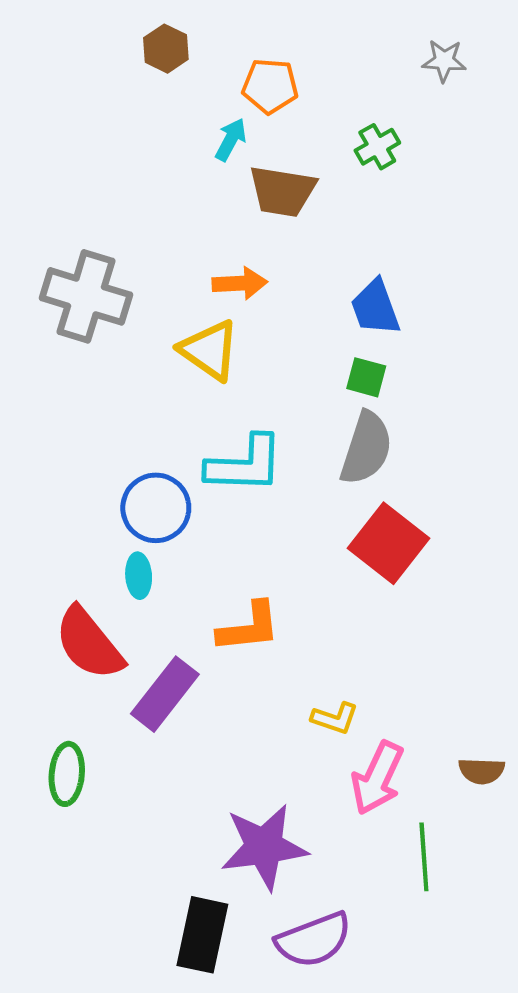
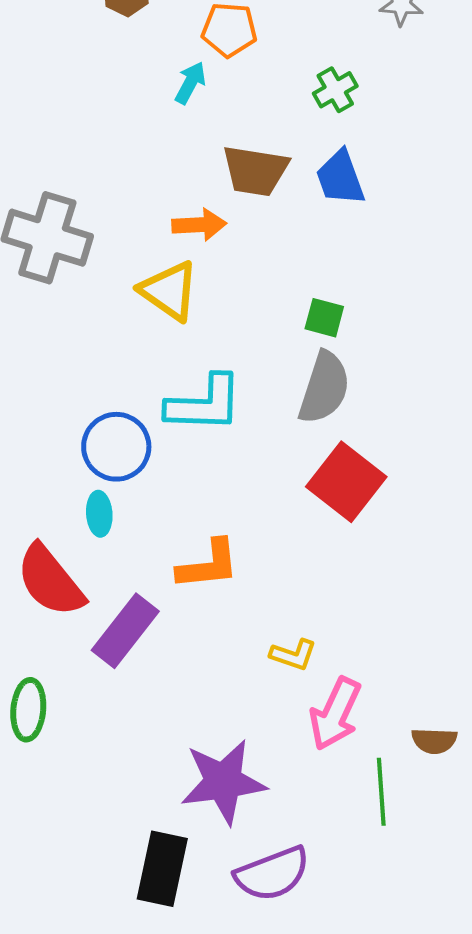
brown trapezoid: (282, 191) -> (255, 171), moved
blue trapezoid: (375, 308) -> (340, 178), moved
brown semicircle: (482, 771) -> (434, 741), moved

